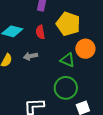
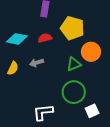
red semicircle: (40, 32) -> (45, 38), turned 88
green triangle: (68, 60) -> (74, 64), turned -42

